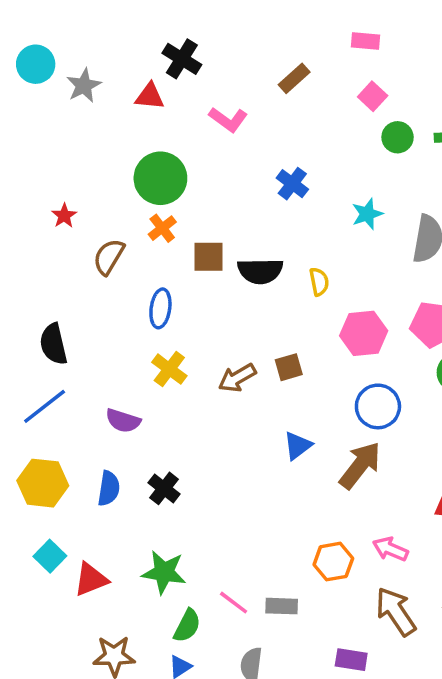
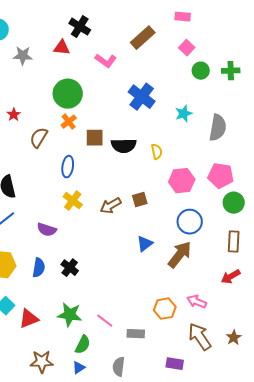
brown rectangle: (294, 78) -> (143, 38), size x1.4
gray star: (84, 86) -> (23, 56), moved, turned 30
blue cross: (292, 184) -> (142, 97), size x1.5
pink line: (234, 603) -> (105, 321), moved

